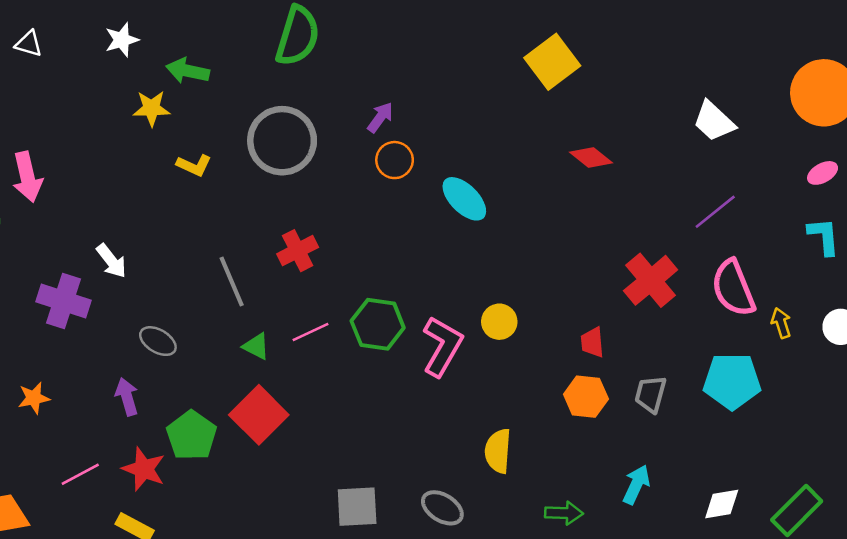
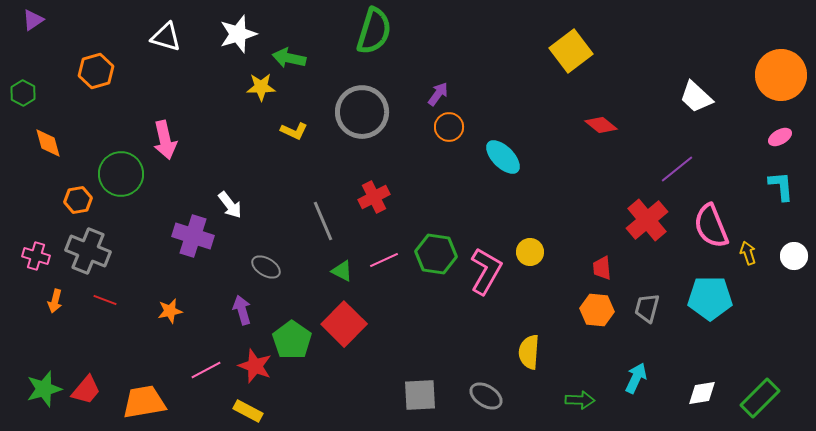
white star: (122, 40) -> (238, 34), size x1.4
white triangle: (29, 44) -> (166, 37), size x1.4
purple line: (715, 212) -> (677, 169), moved

